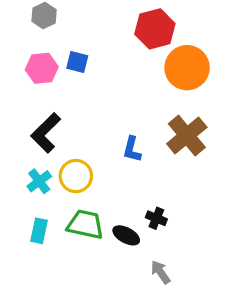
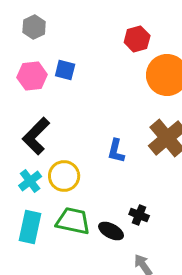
red hexagon: (155, 29) -> (137, 39), size x0.7
cyan rectangle: (39, 231) -> (30, 227), size x1.4

